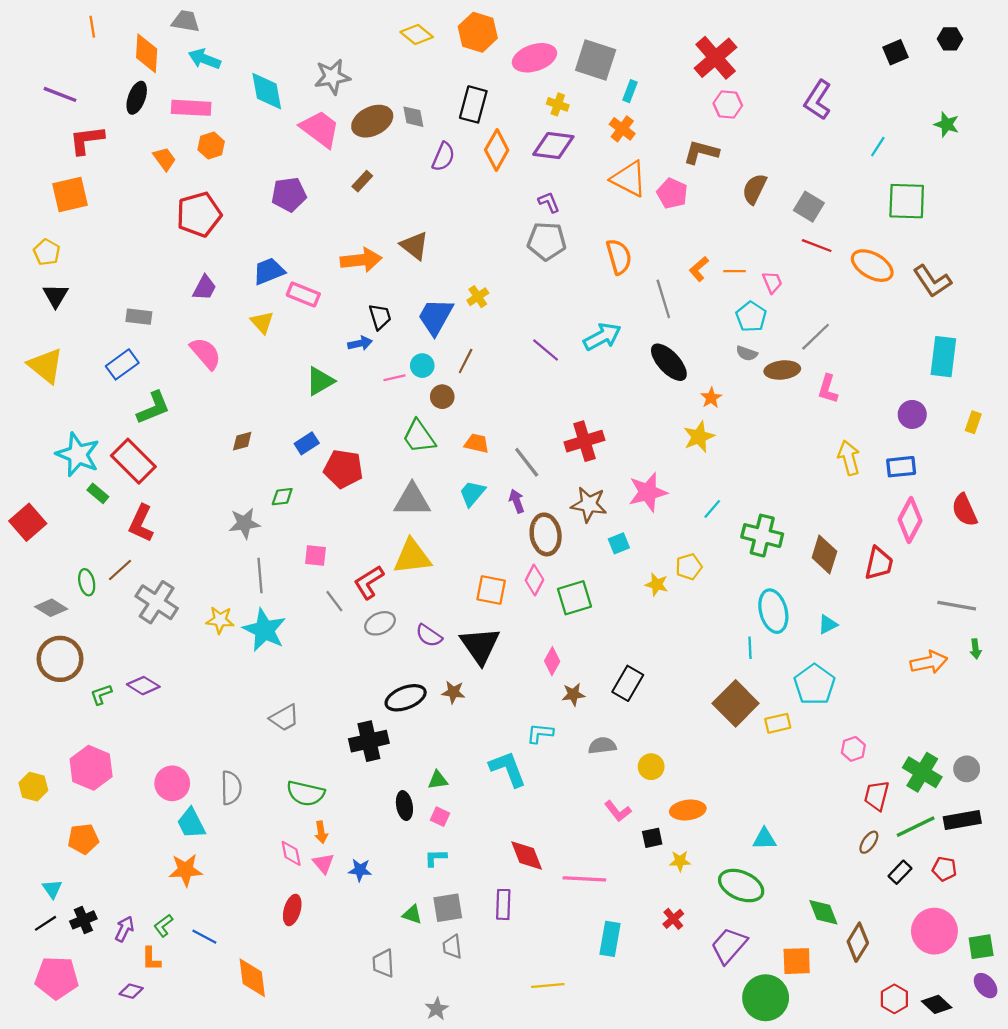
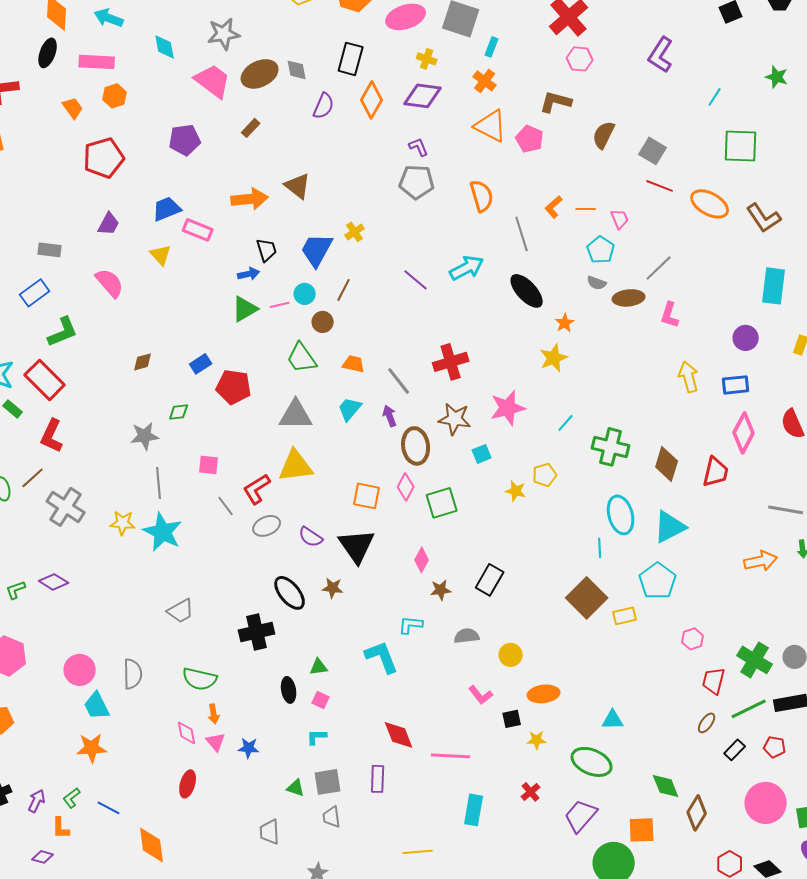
cyan diamond: (267, 91) -> (165, 47), size x0.7
green triangle: (320, 381) -> (245, 309), moved
cyan triangle: (828, 624) -> (670, 527), size x1.8
black ellipse: (406, 698) -> (290, 593), turned 72

